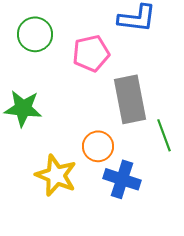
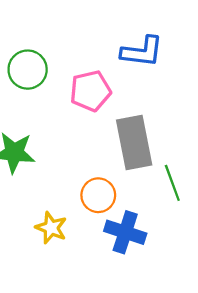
yellow star: (56, 175) -> (51, 228), size x0.7

